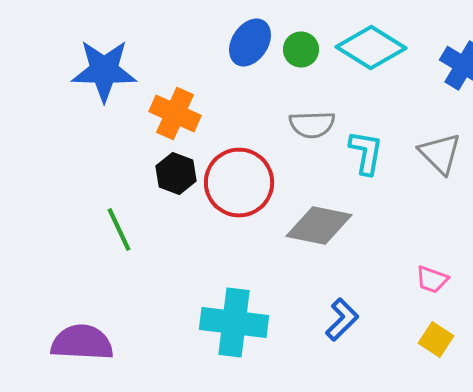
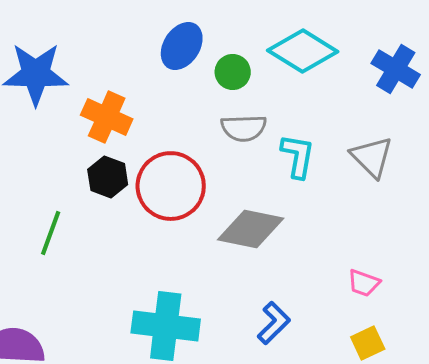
green circle: (301, 50) -> (233, 72), moved
green line: (119, 230) -> (51, 233), turned 45
yellow square: (436, 340) -> (368, 343), turned 32

